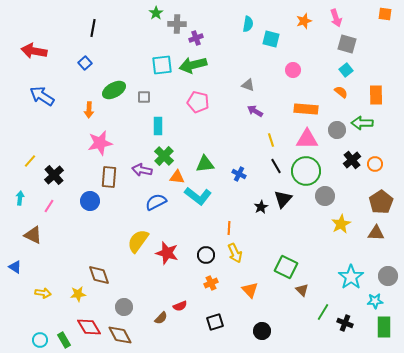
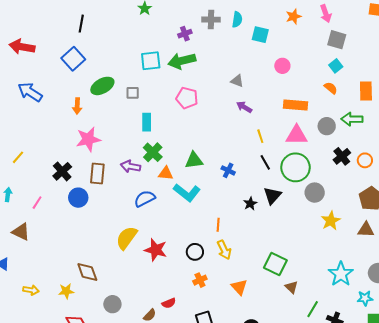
gray cross: (177, 24) -> (211, 20), moved
blue square: (85, 63) -> (73, 59), size x1.6
black cross: (54, 175) -> (62, 171), moved

